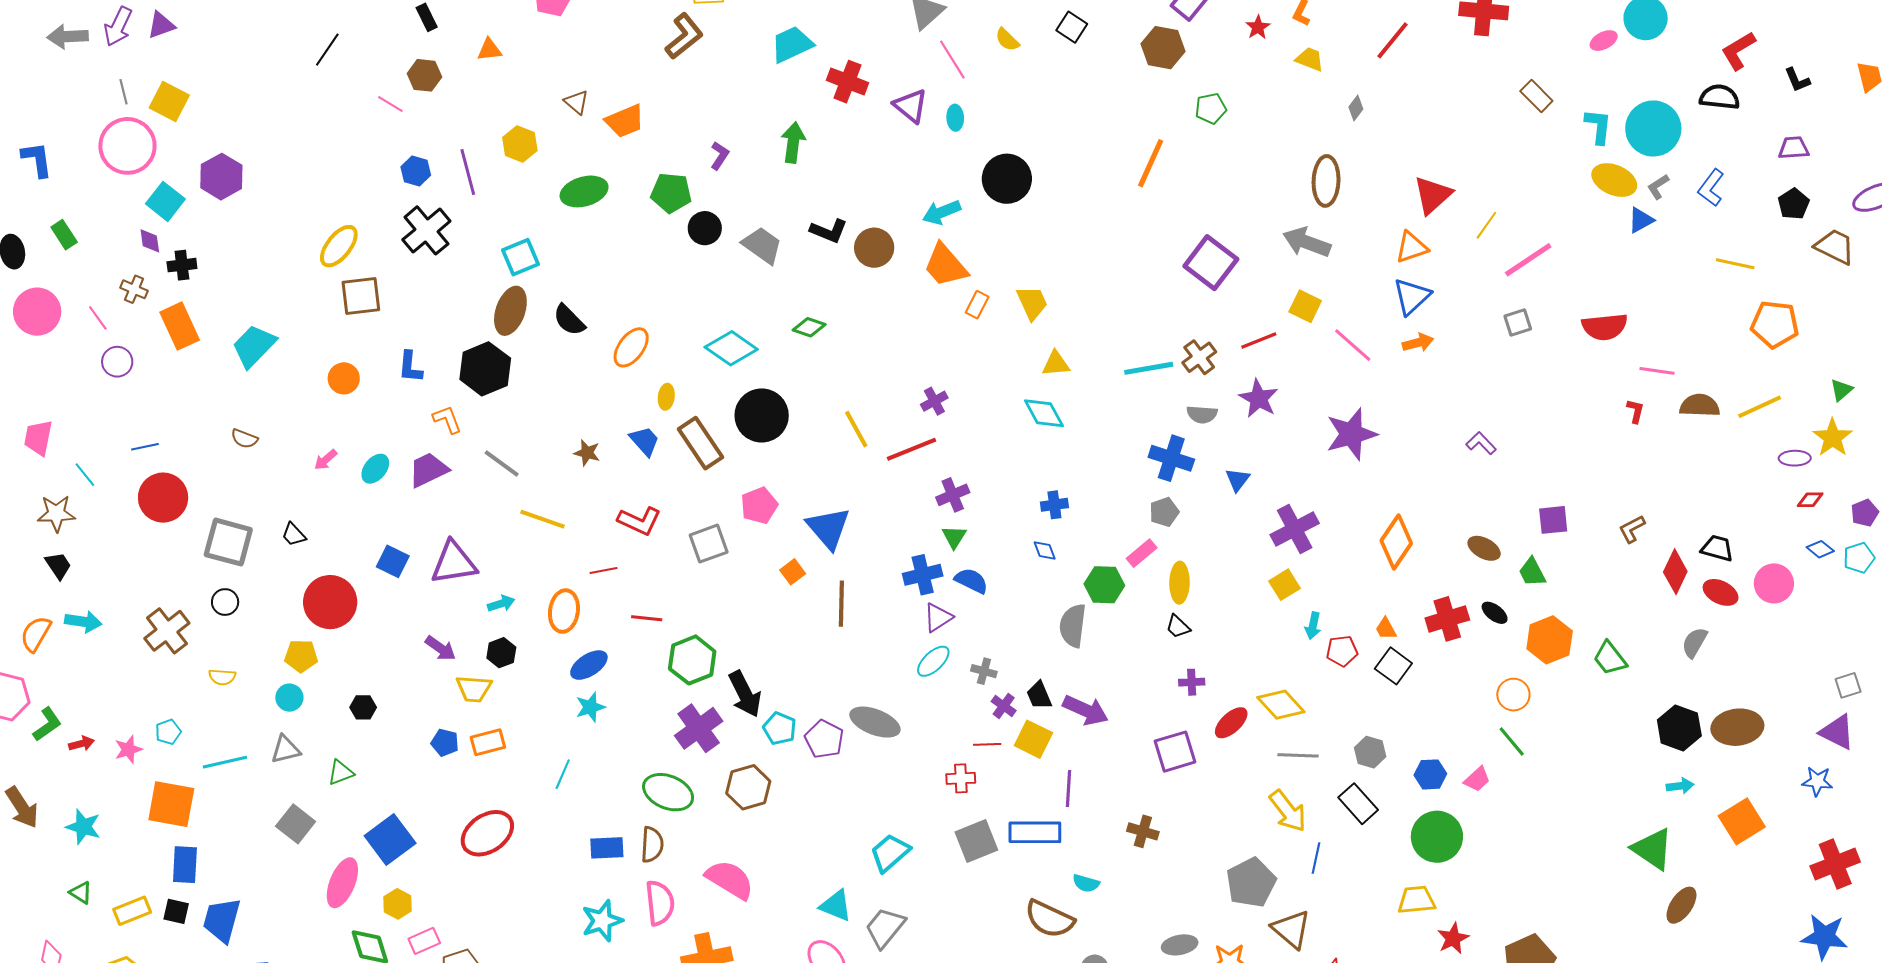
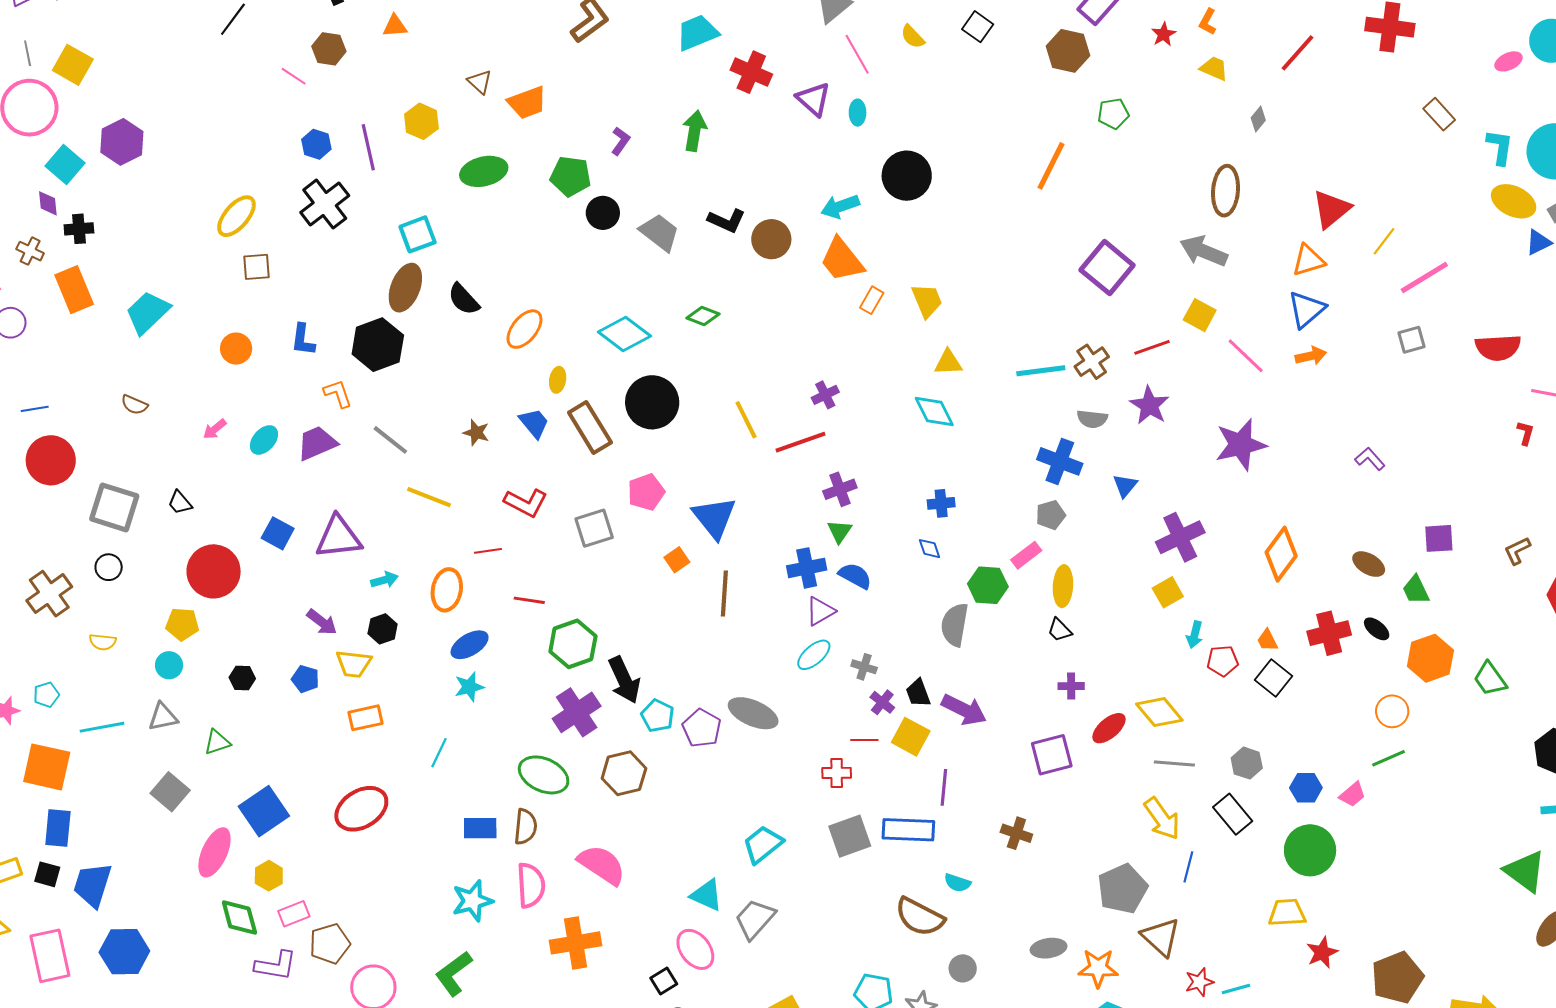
brown square: (361, 296) -> (257, 267), size x0.7
green line: (1512, 742) -> (1388, 758), turned -76
blue pentagon: (445, 743) -> (305, 679), moved

